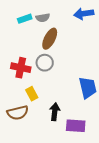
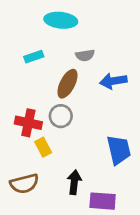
blue arrow: (84, 14) -> (113, 81), moved
gray semicircle: (43, 18) -> (85, 55), moved
yellow rectangle: (32, 94) -> (43, 147), moved

